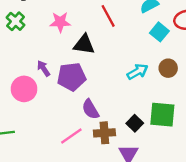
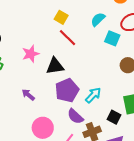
cyan arrow: (137, 72) -> (93, 95), moved
purple pentagon: (72, 77) -> (67, 90), moved
pink circle: (24, 89) -> (43, 128), moved

